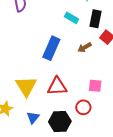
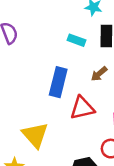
red triangle: (57, 86) -> (82, 108), moved

